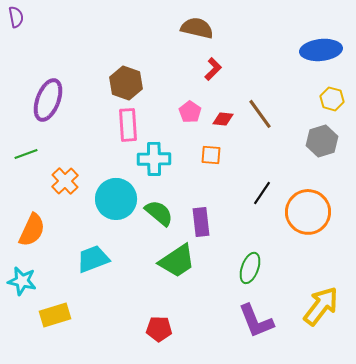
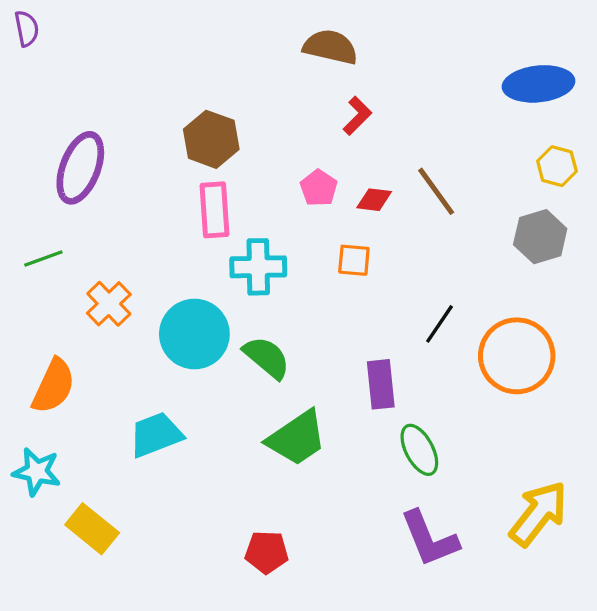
purple rectangle: (201, 222) -> (381, 384), moved
green ellipse: (250, 268) -> (419, 450), turned -48
yellow rectangle: (55, 315) -> (92, 529), turned 56

